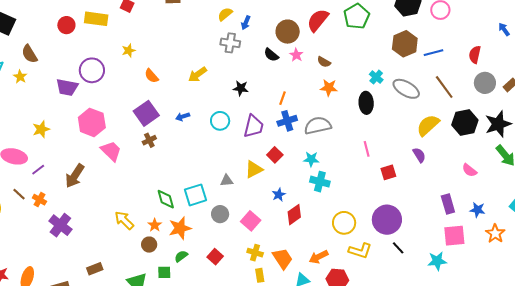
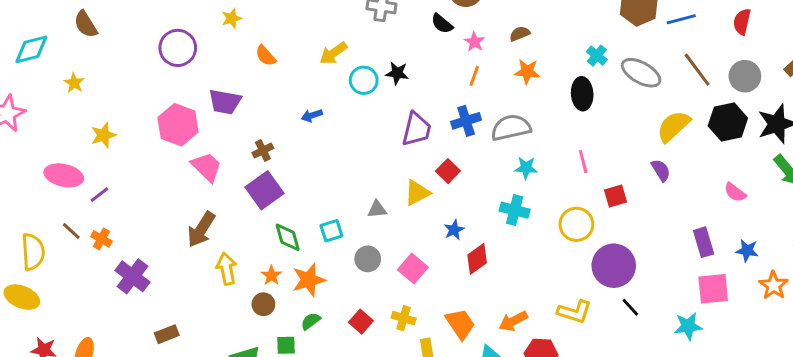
pink star: (296, 55) -> (474, 42), moved
brown semicircle: (324, 62) -> (520, 34), turned 128
yellow star: (20, 77) -> (74, 83), moved
gray circle: (485, 83) -> (745, 76), moved
purple trapezoid: (67, 87) -> (225, 102), moved
orange line: (283, 98) -> (474, 76), moved
purple square: (146, 113) -> (265, 190), moved
cyan circle: (220, 121) -> (364, 80), moved
cyan star: (311, 159) -> (526, 168), moved
brown arrow: (75, 176) -> (201, 229), moved
cyan square: (196, 195) -> (331, 231), size x0.7
yellow arrow: (124, 220) -> (227, 269), turned 35
yellow circle: (344, 223) -> (576, 224), moved
yellow cross: (255, 253) -> (404, 318), moved
brown rectangle: (95, 269) -> (167, 334), moved

